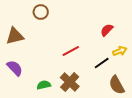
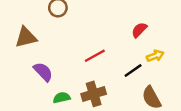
purple semicircle: (15, 68) -> (43, 72), moved
brown cross: (70, 82) -> (94, 94), turned 30

